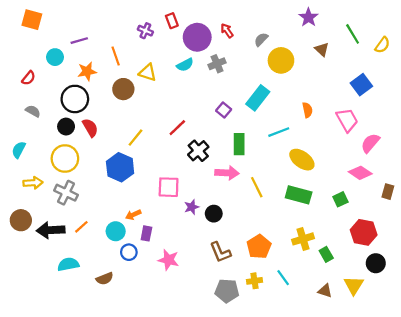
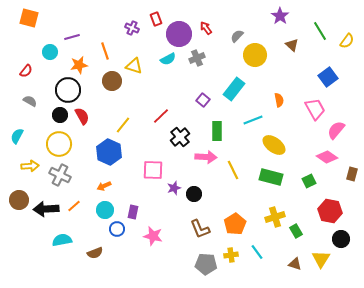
orange arrow: (133, 215) -> (104, 186), moved

